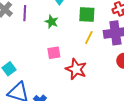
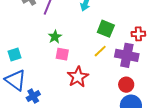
green star: (52, 22) -> (55, 37), moved

